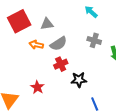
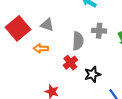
gray triangle: (47, 24) -> (47, 25), turned 40
gray semicircle: (58, 44) -> (78, 41), moved, turned -42

